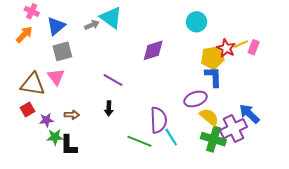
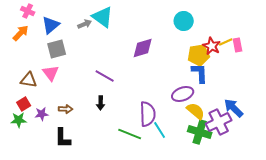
pink rectangle: (254, 47) -> (238, 45), turned -32
brown triangle: (33, 84) -> (29, 80), size x0.7
green star: (55, 137) -> (19, 120), moved

